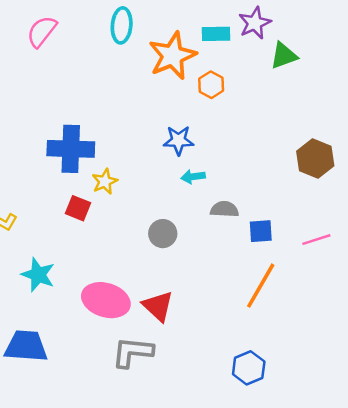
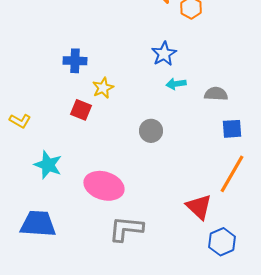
blue star: (178, 140) -> (164, 54), turned -30
blue cross: (71, 149) -> (75, 61), size x0.6
gray semicircle: (224, 209) -> (216, 94), moved
red triangle: (158, 306) -> (199, 207), moved

